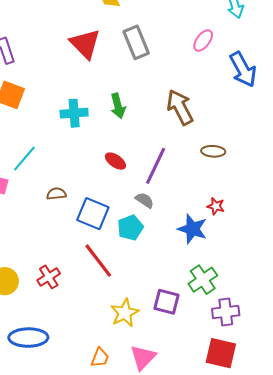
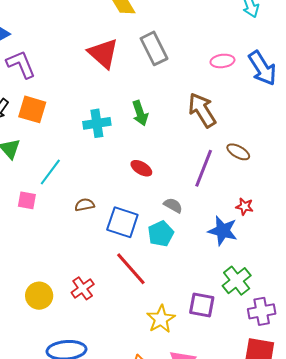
pink ellipse: (203, 41) -> (222, 61), moved, turned 50
brown ellipse: (213, 151) -> (238, 152), turned 30
purple line: (156, 166) -> (204, 168), moved

